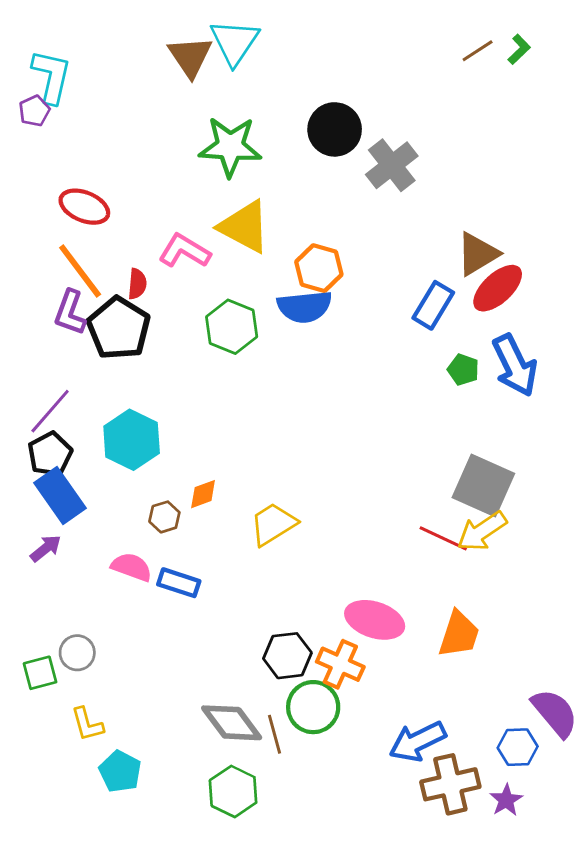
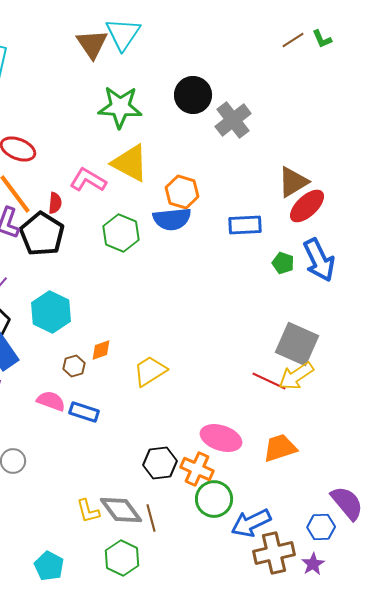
green L-shape: (519, 49) -> (322, 39), turned 110
blue rectangle: (433, 305) -> (245, 225), moved, turned 56
orange trapezoid: (459, 634) -> (280, 448), turned -126
green circle: (313, 707) -> (214, 499), moved
yellow L-shape: (87, 724) -> (88, 511), moved
cyan pentagon: (120, 771) -> (49, 566), moved

